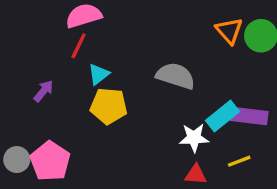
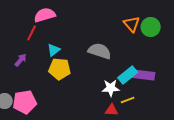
red line: (79, 46) -> (32, 33), moved
pink pentagon: (50, 161) -> (25, 102), turned 30
yellow line: (239, 161) -> (128, 100), moved

